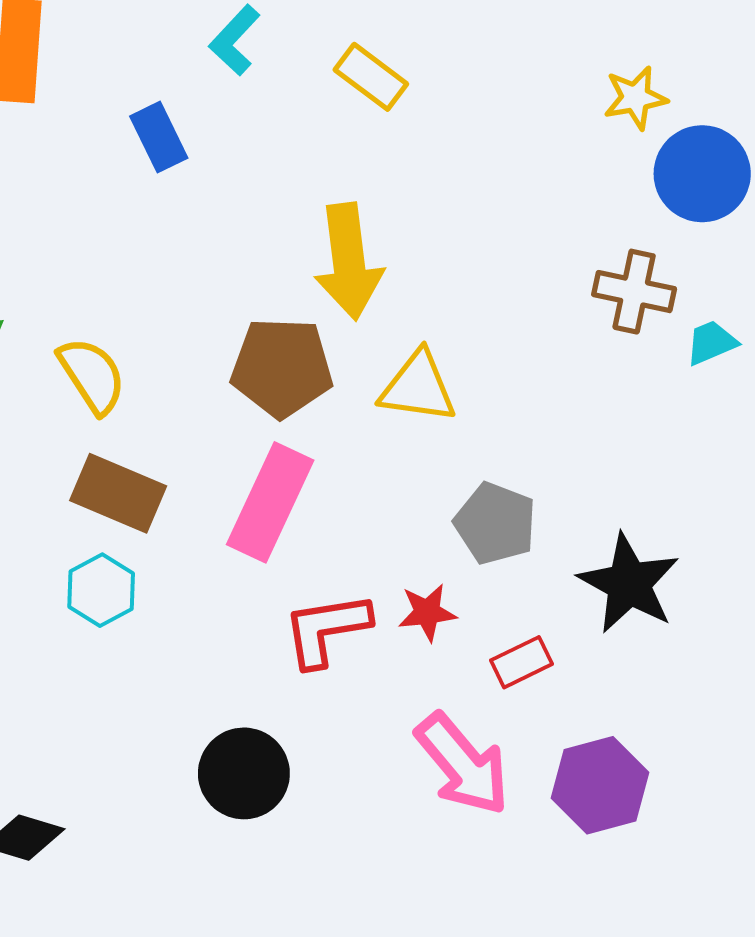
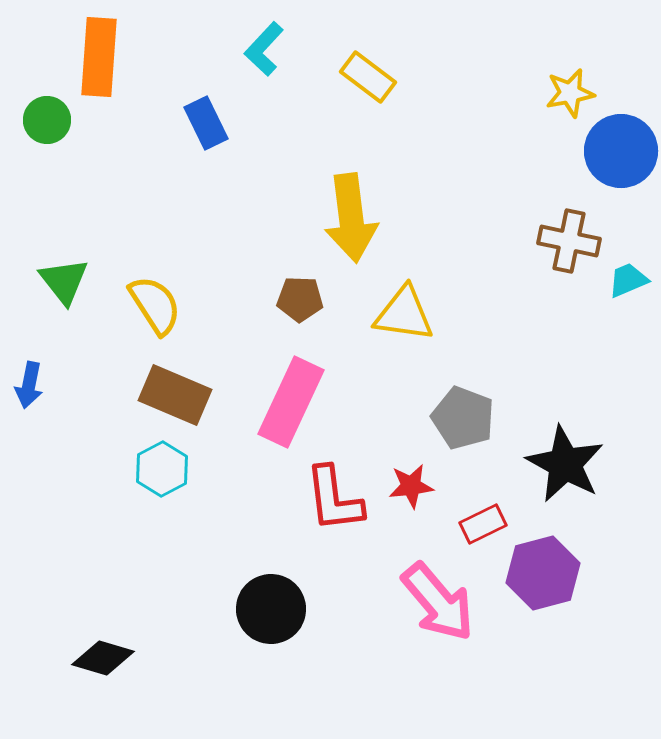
brown pentagon: (282, 368) -> (300, 299), size x0.6
red L-shape: (326, 629) -> (334, 499), turned -88
purple hexagon: (600, 785) -> (543, 573), moved

